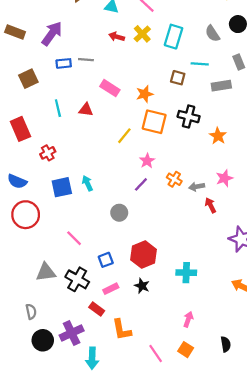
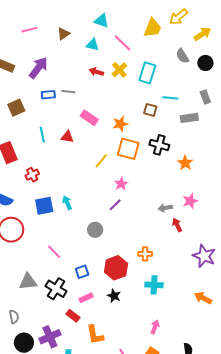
gray semicircle: (212, 34) -> (182, 56), moved
orange cross: (174, 179) -> (145, 254), moved, turned -32

